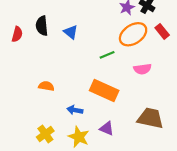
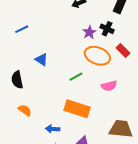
black semicircle: (42, 26) -> (17, 80), moved
orange ellipse: (133, 34) -> (97, 56), turned 60
orange semicircle: (46, 86) -> (25, 110), turned 32

